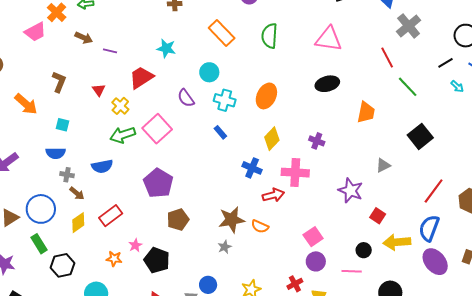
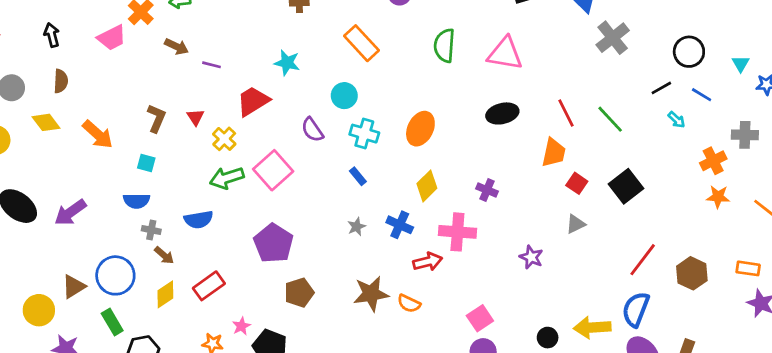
green semicircle: (270, 36) -> (444, 46), moved
red line: (387, 58) -> (566, 113), moved
brown L-shape: (59, 82) -> (156, 118), moved
purple star: (351, 190) -> (531, 257), size x0.7
red square: (378, 216) -> (577, 183), moved
gray star: (225, 247) -> (357, 227), moved

